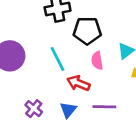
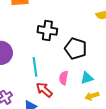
black pentagon: (87, 31) -> (76, 49), moved

